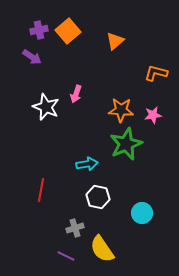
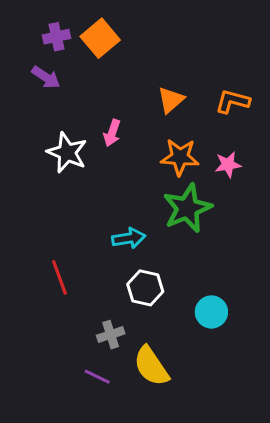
orange triangle: (115, 41) -> (171, 100), moved
red line: (41, 190) -> (59, 277), turned -30

